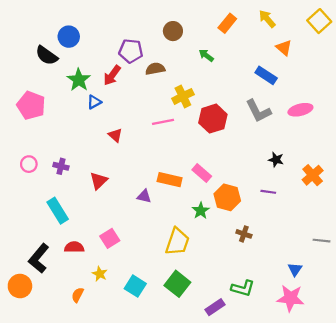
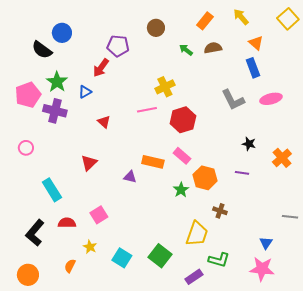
brown semicircle: (155, 69) -> (213, 48), moved
blue rectangle: (266, 75) -> (253, 68), moved, turned 36
green star: (79, 80) -> (57, 82), moved
pink pentagon: (31, 105) -> (28, 95), turned 30
red hexagon: (213, 119) -> (183, 120), moved
purple cross: (61, 166) -> (55, 111), moved, size x1.6
yellow trapezoid: (177, 242) -> (197, 234), moved
orange circle: (20, 286) -> (28, 275), moved

